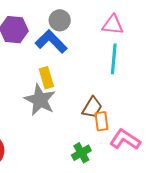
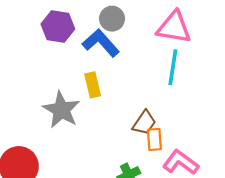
pink triangle: (113, 25) -> (174, 27), size x1.4
gray star: (40, 100) -> (61, 110), moved

